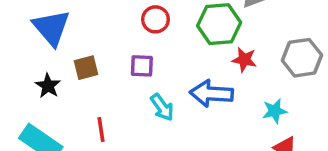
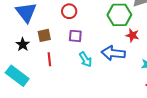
red circle: (155, 19) -> (69, 11), moved
red line: (101, 129) -> (49, 59), moved

